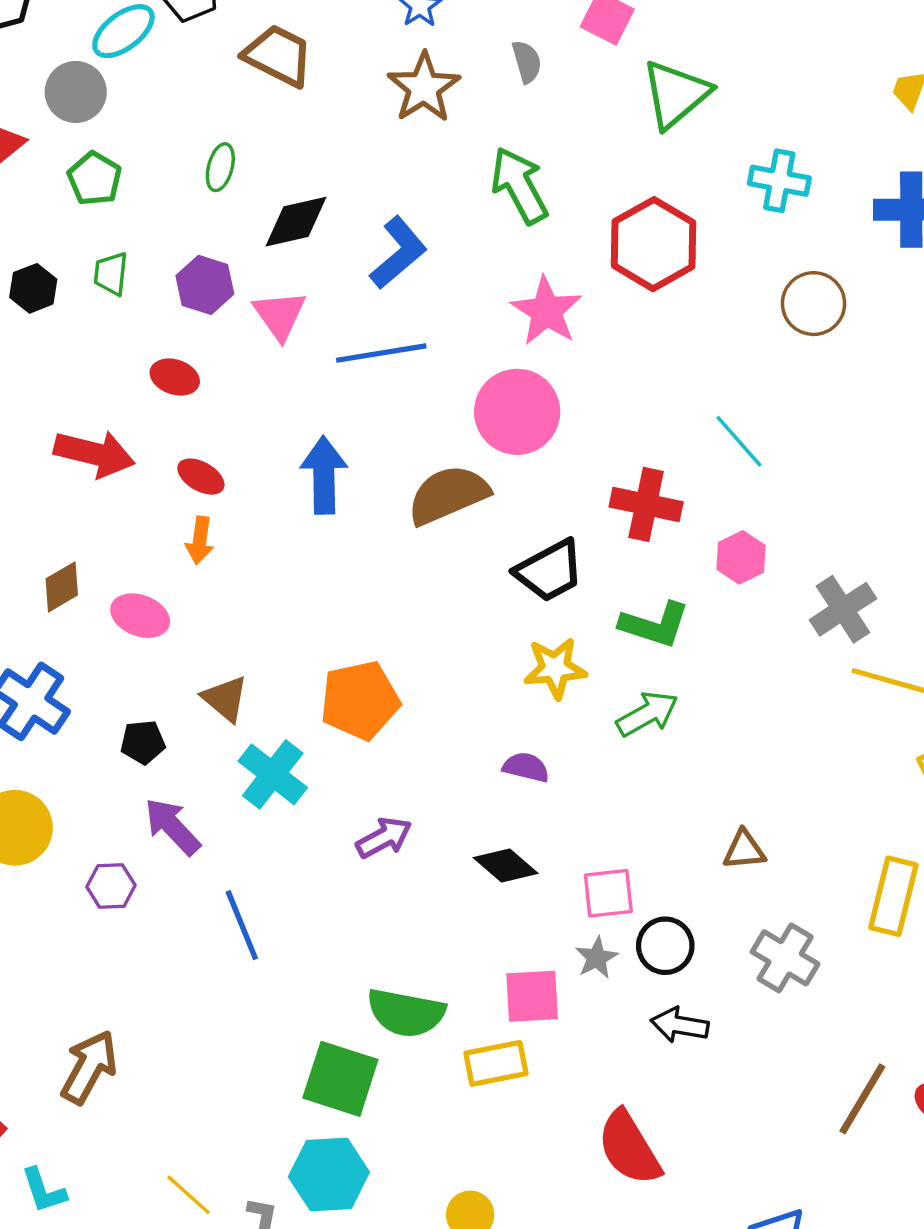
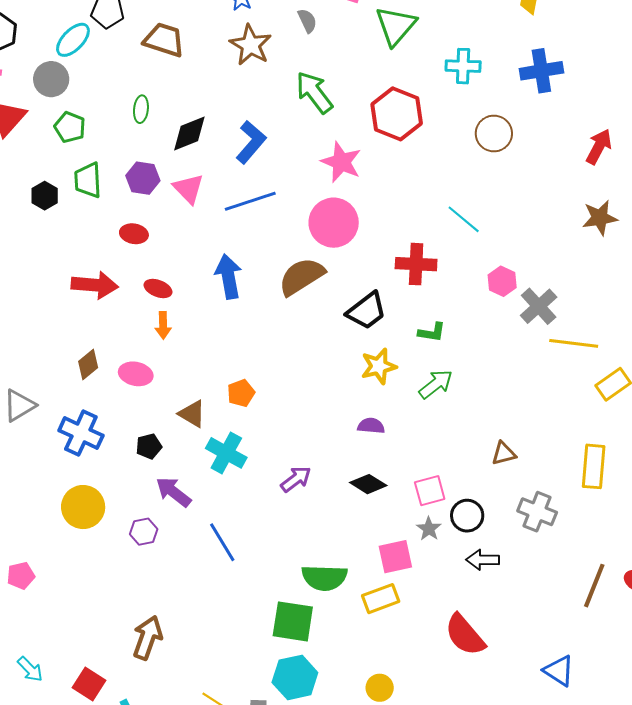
green trapezoid: (111, 274) -> (88, 180), size x1.4
pink hexagon: (741, 557) -> (502, 281), moved
green L-shape: (655, 625) -> (432, 332), size x0.7
orange pentagon: (360, 700) -> (241, 393), moved, size x0.6

